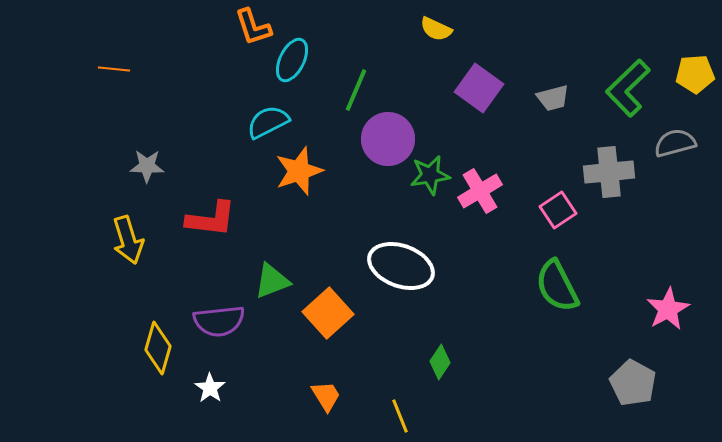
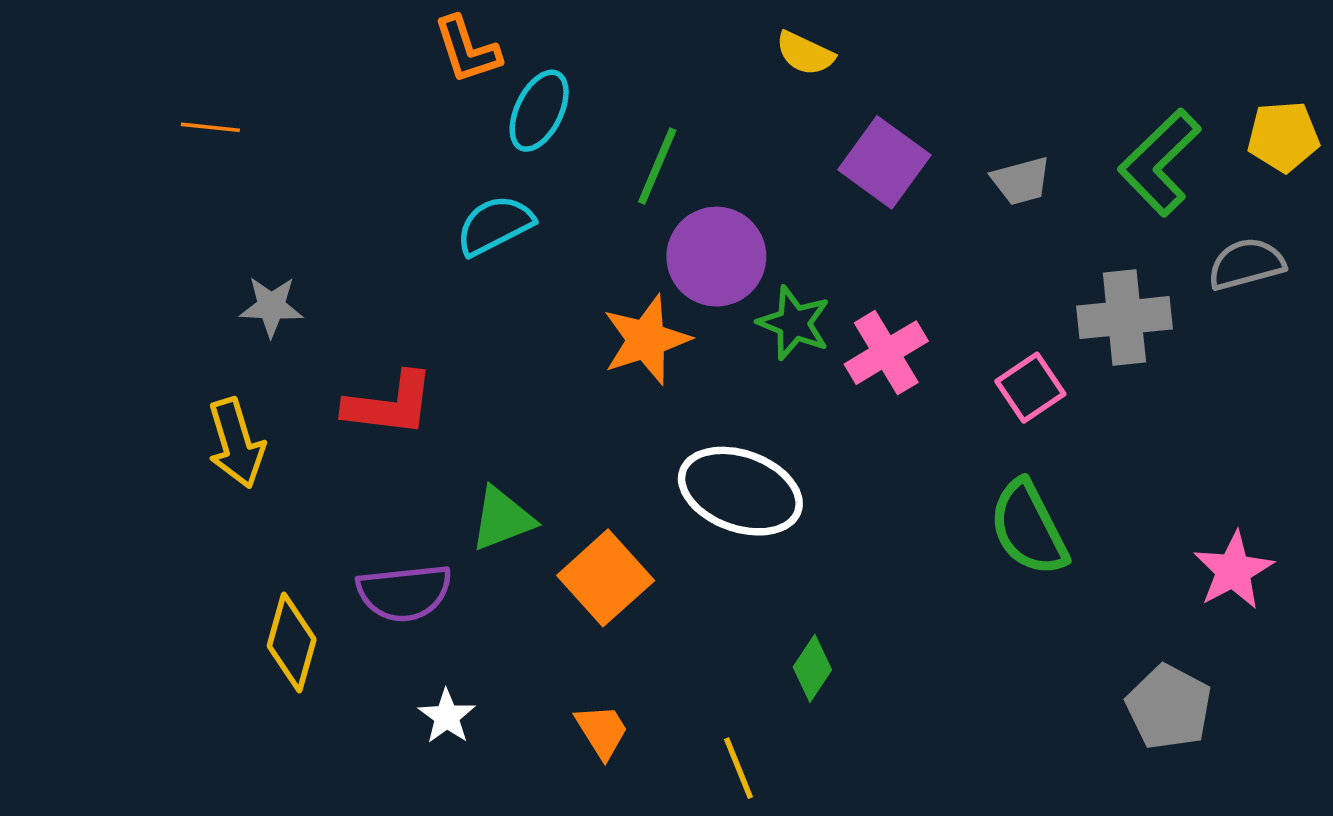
orange star: (299, 171) -> (646, 340), moved
green star: (430, 175) -> (794, 323), turned 30
white star: (210, 388) -> (447, 716), moved

